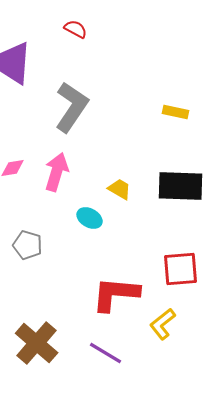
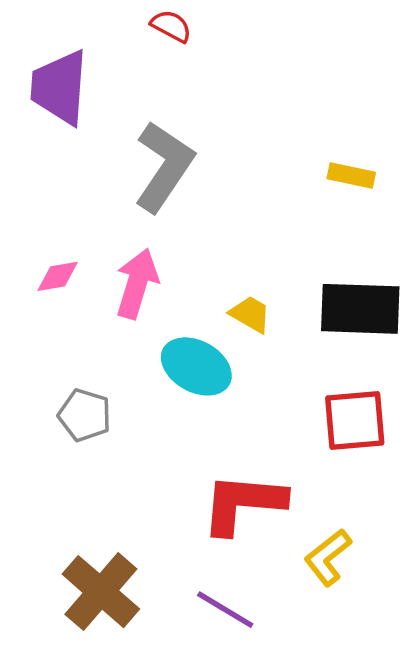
cyan ellipse: (90, 218) -> (196, 366), size x1.5
red square: (181, 269) -> (355, 420), moved

